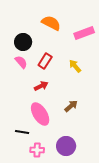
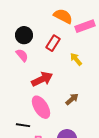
orange semicircle: (51, 23) -> (63, 16), moved
red rectangle: (45, 61) -> (53, 43), moved
red arrow: (41, 86) -> (42, 79), size x1.5

